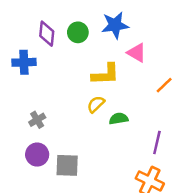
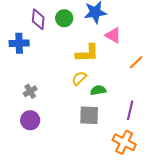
gray square: (67, 165) -> (89, 115), moved

